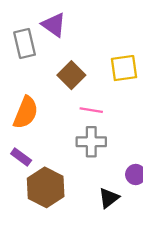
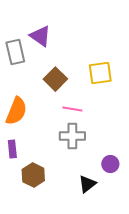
purple rectangle: (21, 157) -> (12, 149), turned 48
brown hexagon: (46, 187) -> (33, 175), size x0.7

